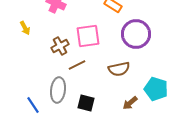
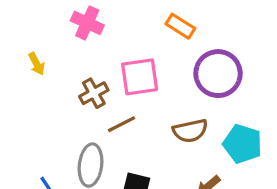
cyan pentagon: (156, 89) -> (243, 144), moved

